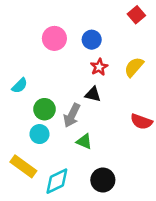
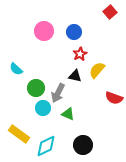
yellow semicircle: (134, 67) -> (97, 70), moved
cyan semicircle: (20, 86) -> (16, 69), turned 88
cyan circle: (39, 134) -> (43, 108), moved

